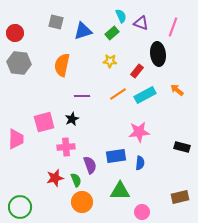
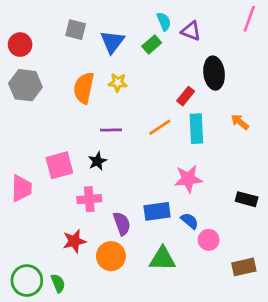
pink line: (173, 27) -> (249, 19), moved
blue triangle: (83, 31) -> (112, 42), turned -36
yellow star: (110, 61) -> (118, 83), moved
cyan rectangle: (145, 95) -> (196, 129), turned -65
blue semicircle: (140, 163) -> (190, 221), turned -56
green semicircle: (76, 180) -> (58, 283), moved
orange circle: (82, 202) -> (111, 256), moved
pink circle: (142, 212) -> (209, 240), moved

